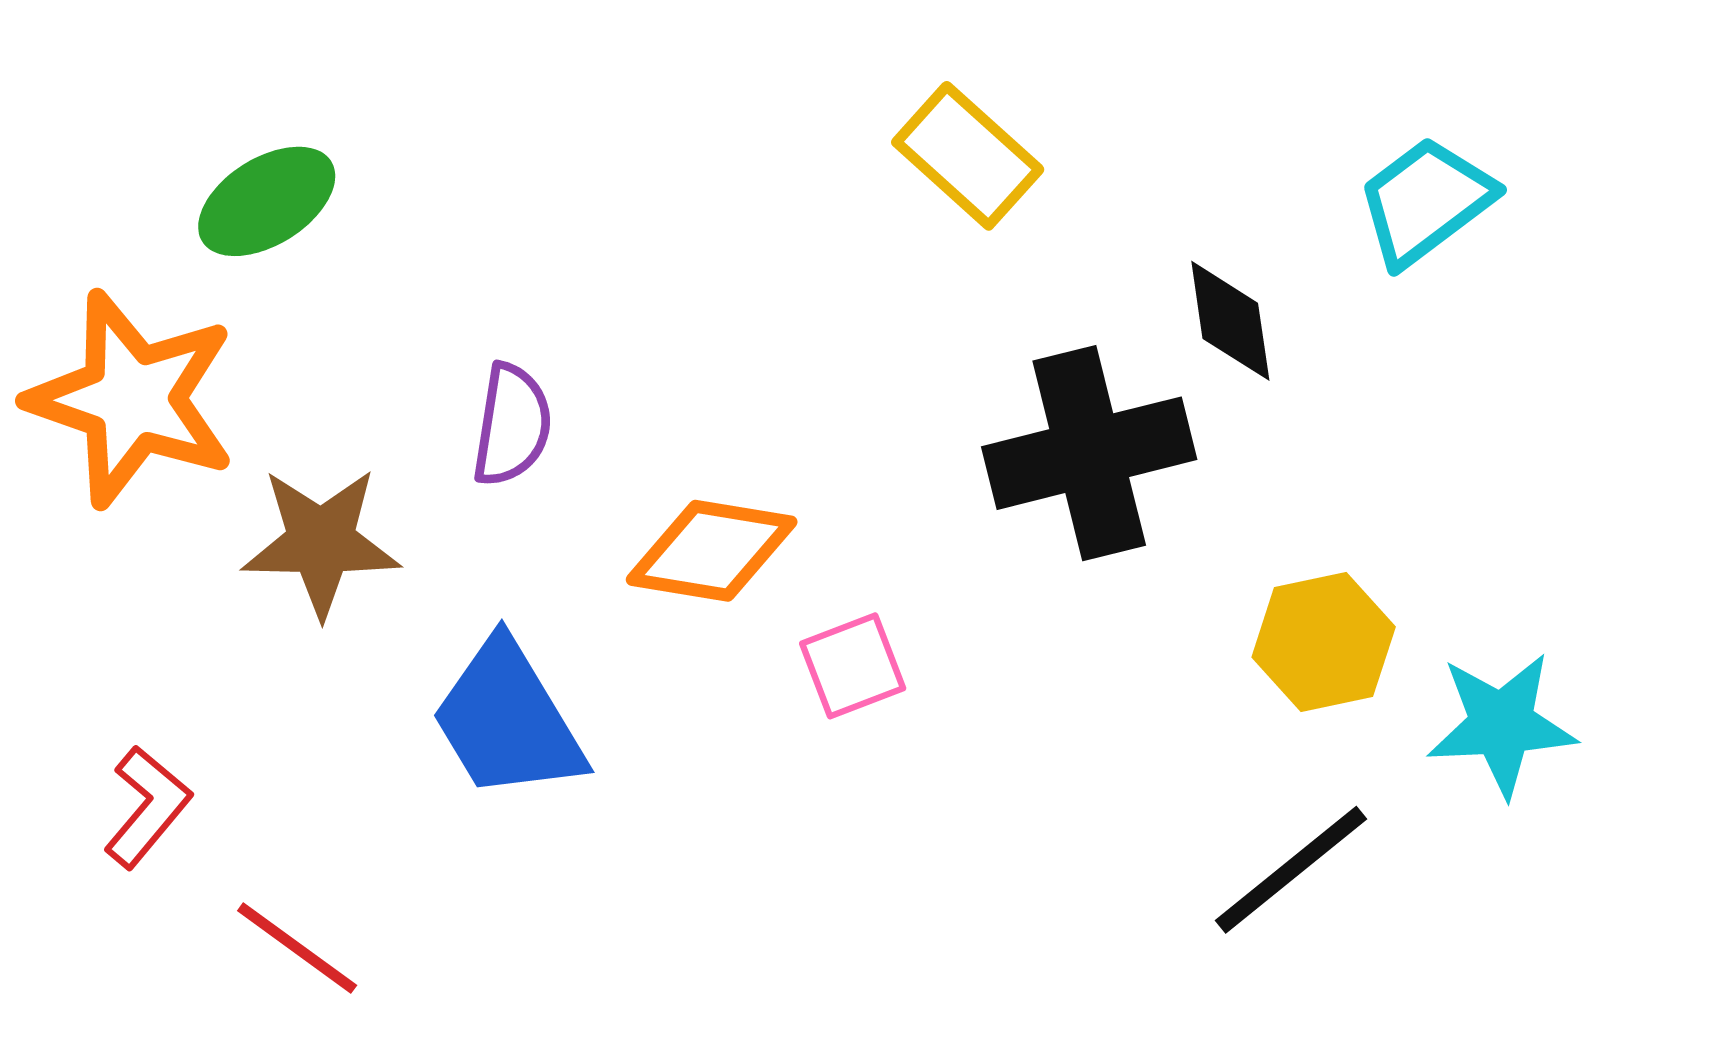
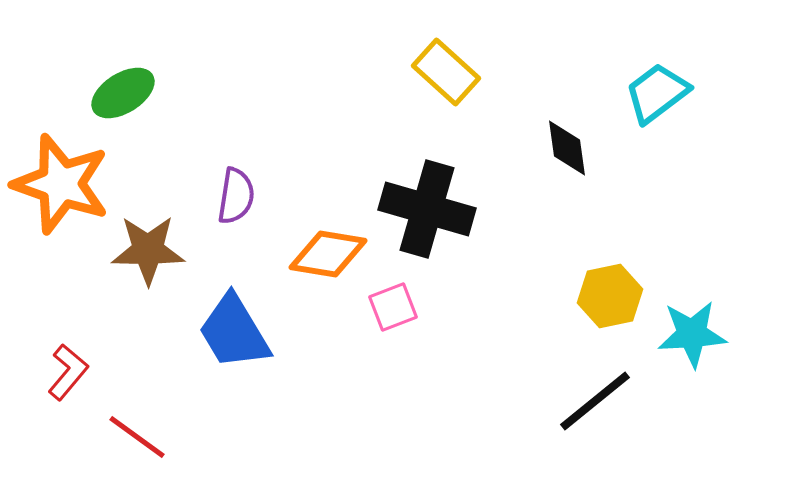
black cross: (1089, 453) -> (427, 209), moved, turned 30

